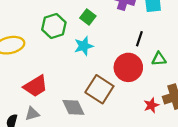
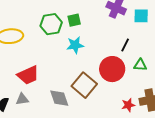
green square: (88, 17) -> (74, 20), moved, turned 32

